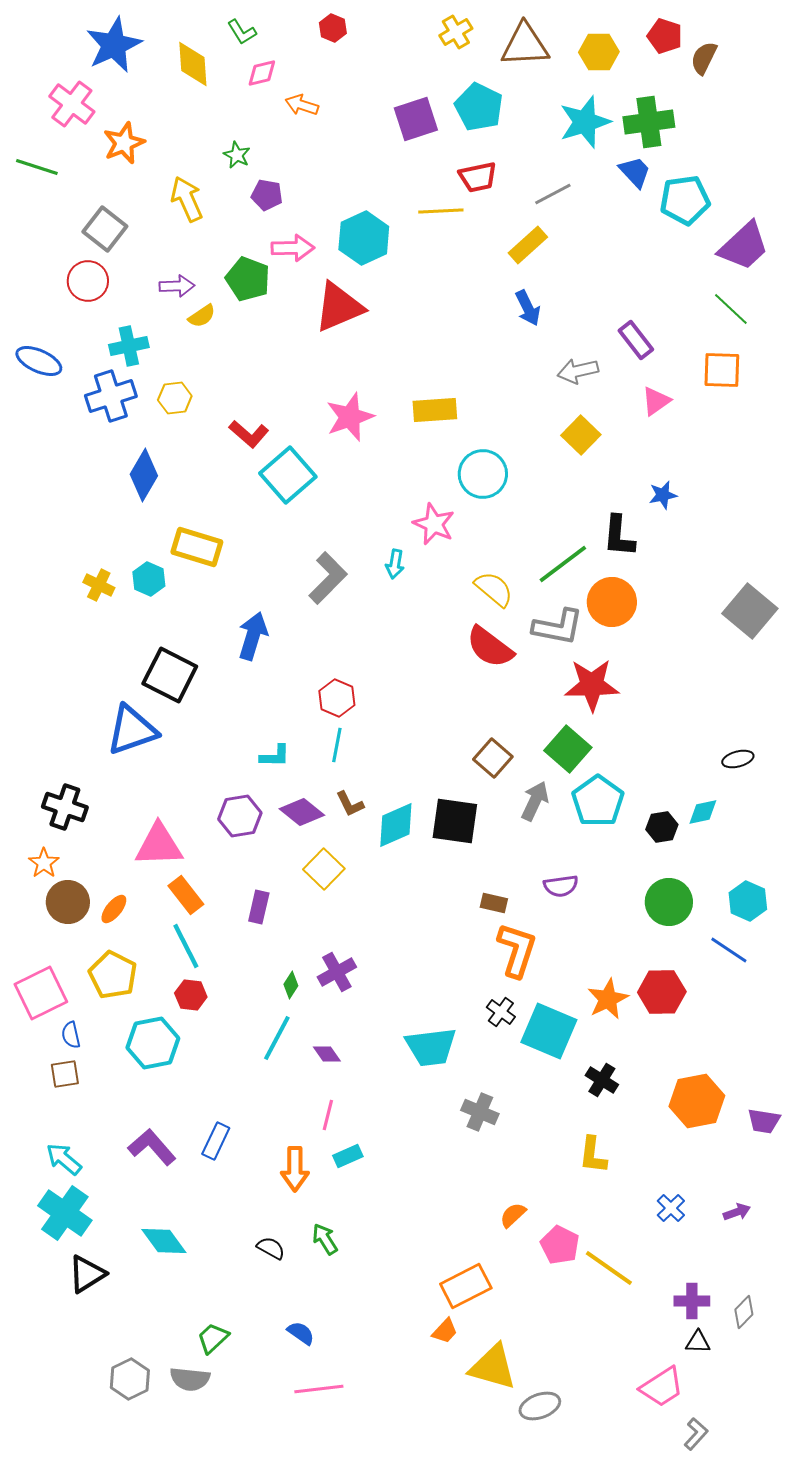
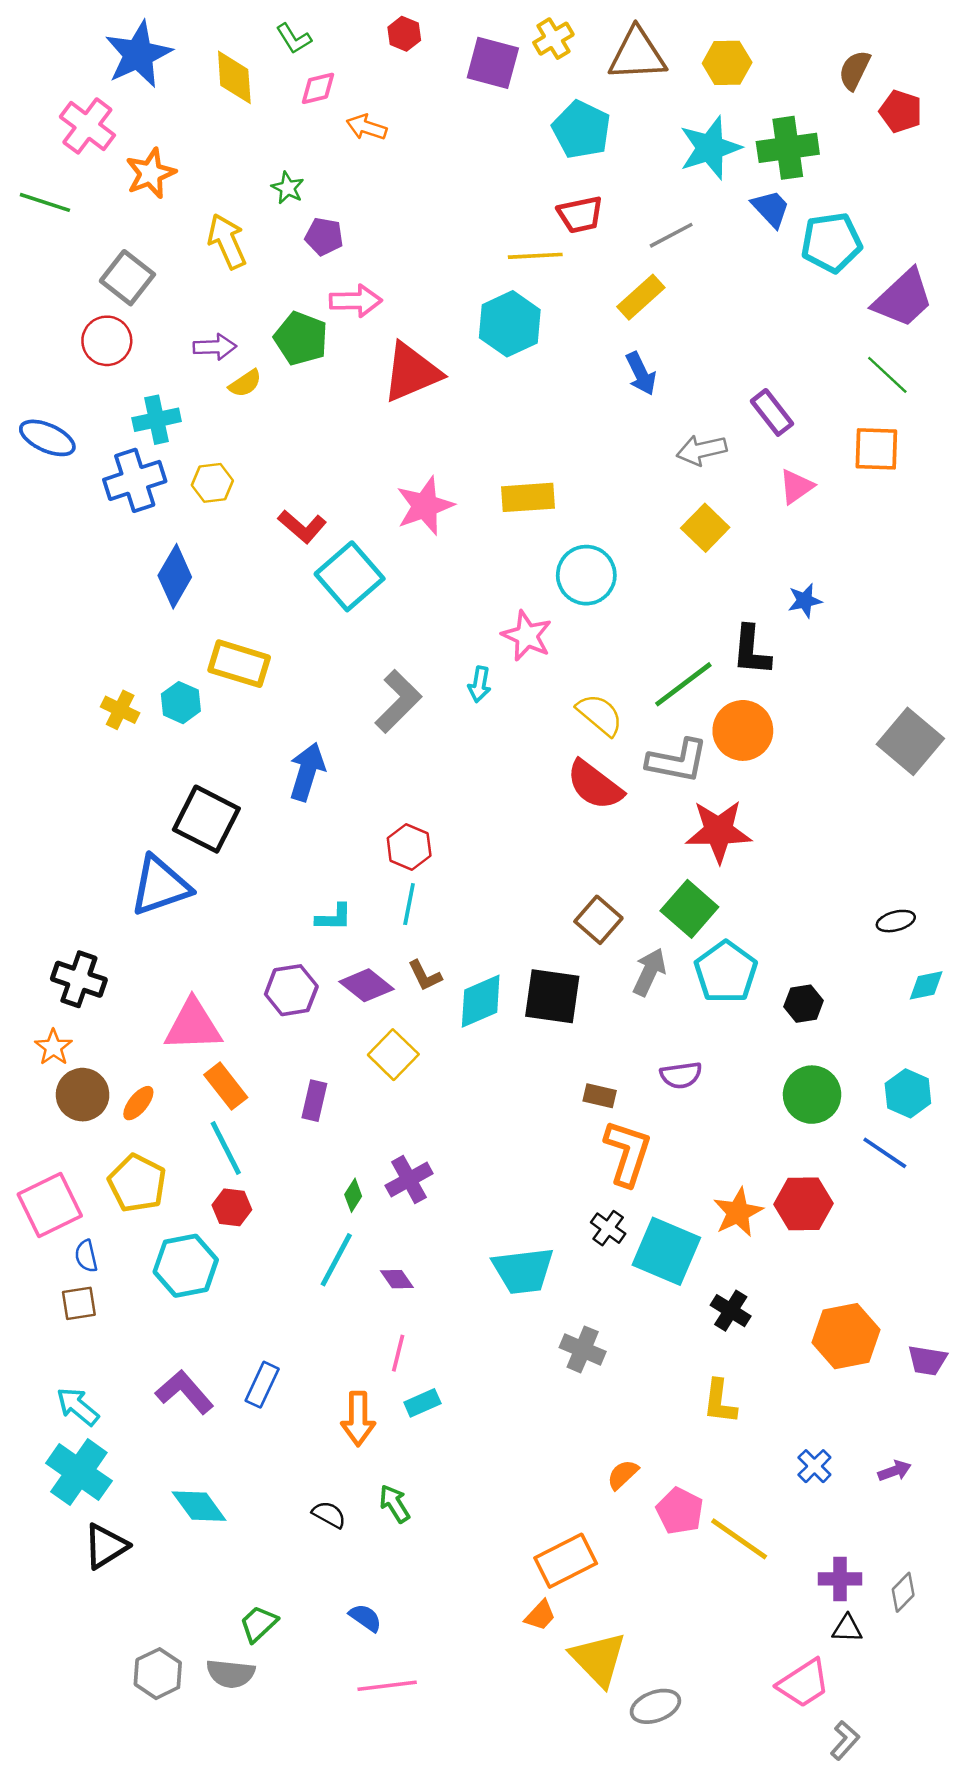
red pentagon: (665, 36) -> (901, 111), moved
purple square: (416, 119) -> (493, 63), moved, turned 33
cyan hexagon: (364, 238) -> (510, 324), moved
cyan diamond: (703, 812) -> (926, 985), moved
yellow triangle: (493, 1367) -> (598, 1659), turned 30

